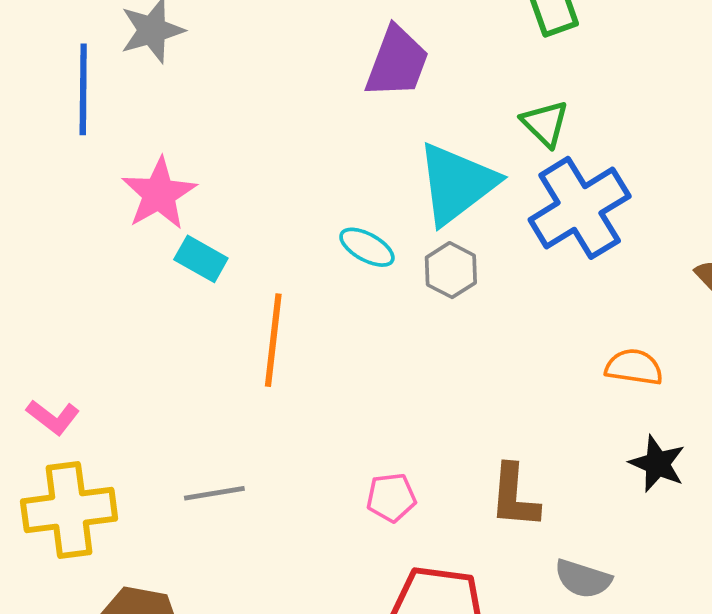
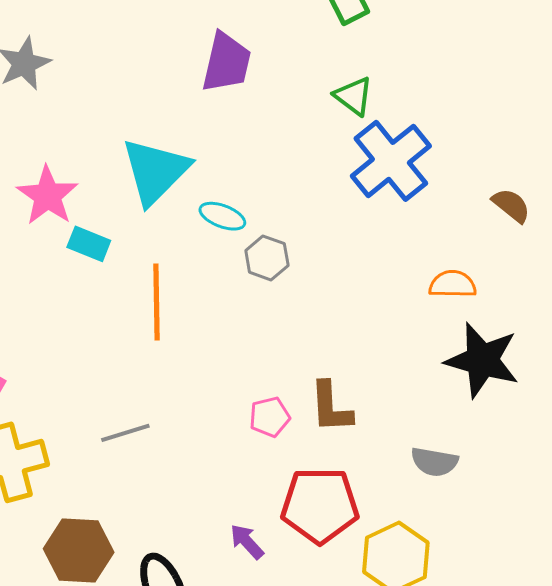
cyan triangle: (457, 184) -> (155, 171), moved
gray hexagon: (451, 270) -> (267, 258), moved
black star: (657, 464) -> (482, 360), size x1.6
brown L-shape: (514, 496) -> (331, 407), moved

